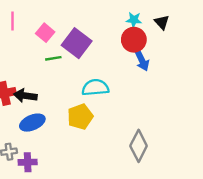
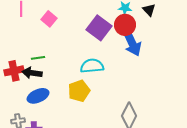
purple square: (77, 43) -> (99, 28), moved
green line: (53, 58) -> (38, 58), moved
blue arrow: (142, 61) -> (132, 43), size x1.5

